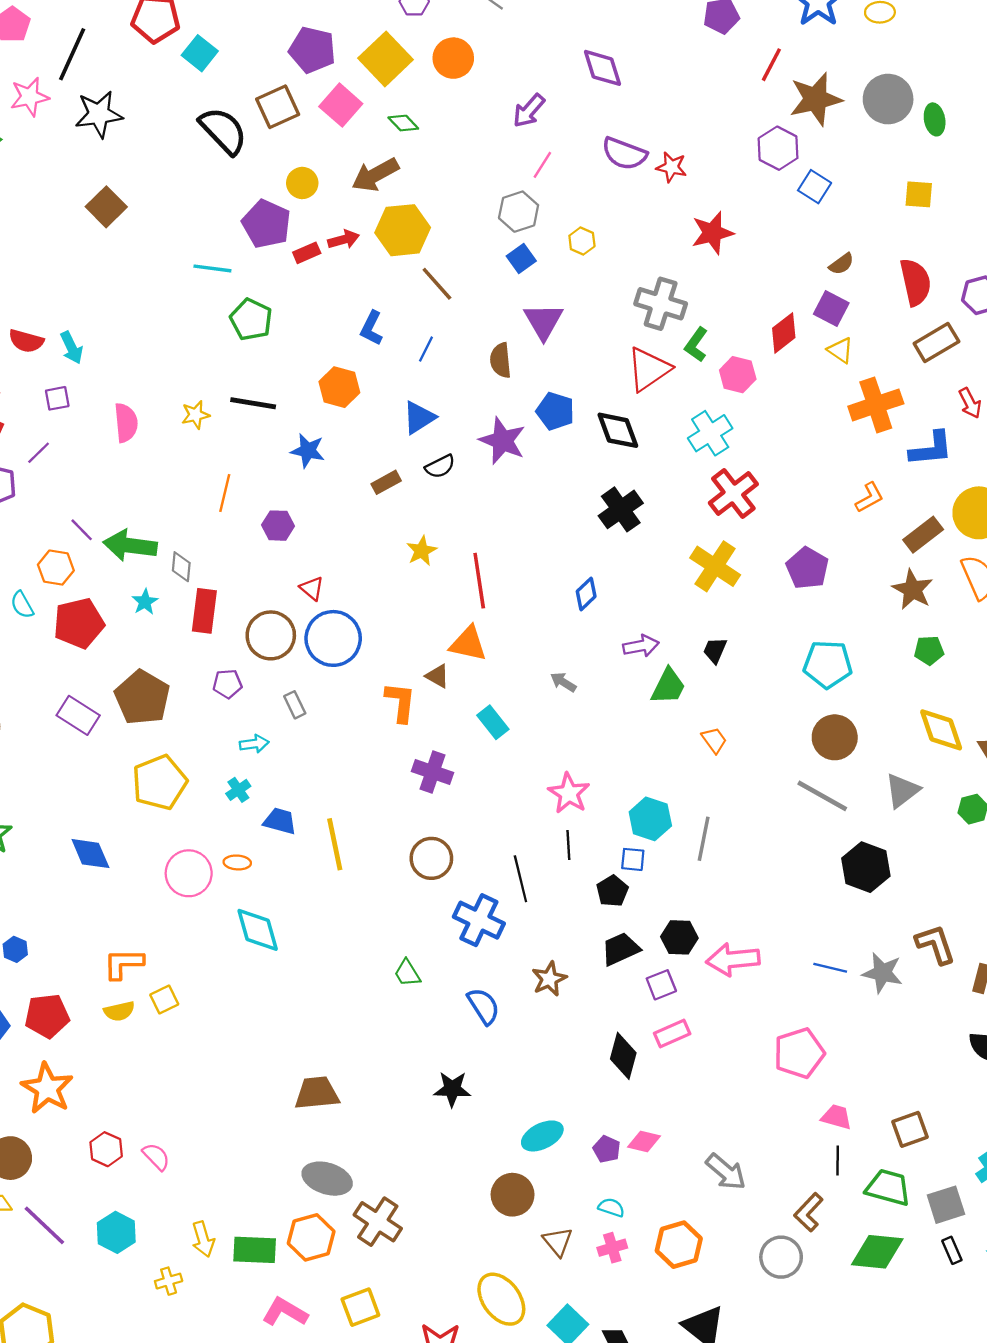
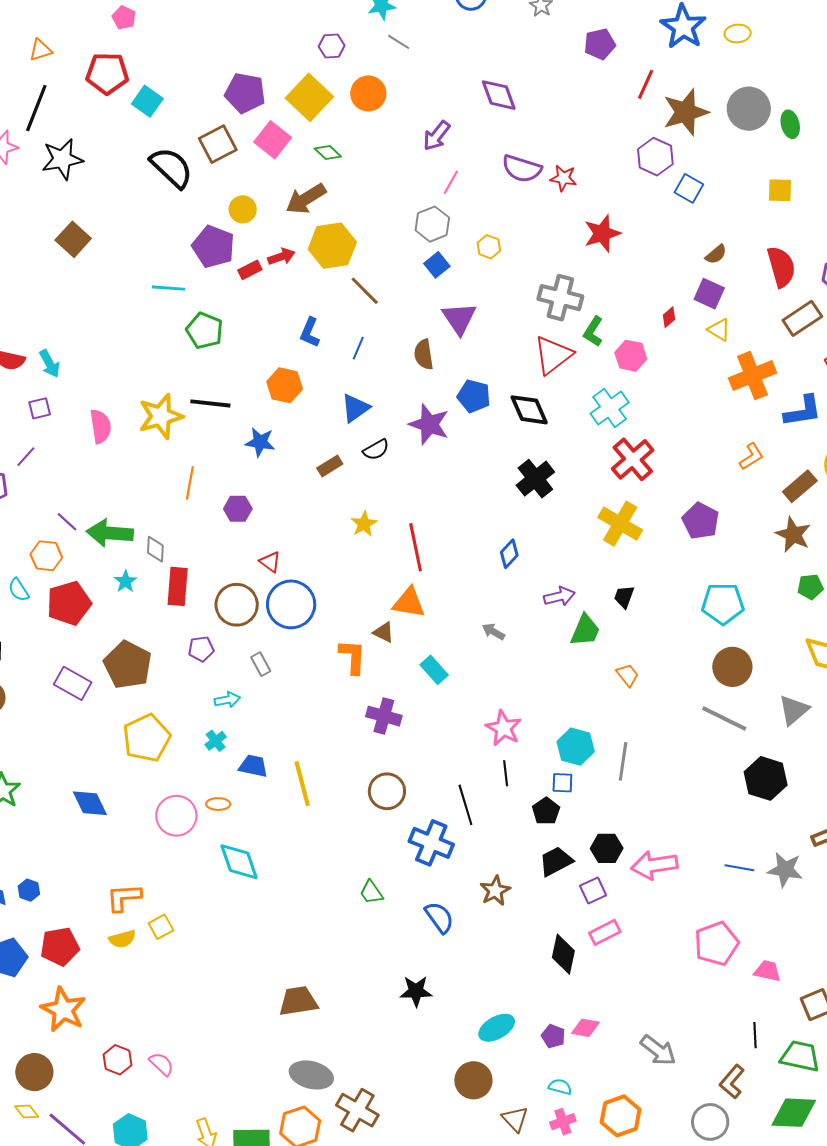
red diamond: (784, 333) -> (669, 317), size x0.6
yellow star: (195, 415) -> (161, 416), size x1.8
pink trapezoid: (836, 1117) -> (767, 971), moved

